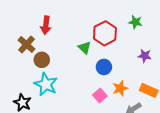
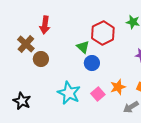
blue circle: (104, 67) -> (92, 63), moved
cyan star: (46, 84) -> (69, 93), moved

